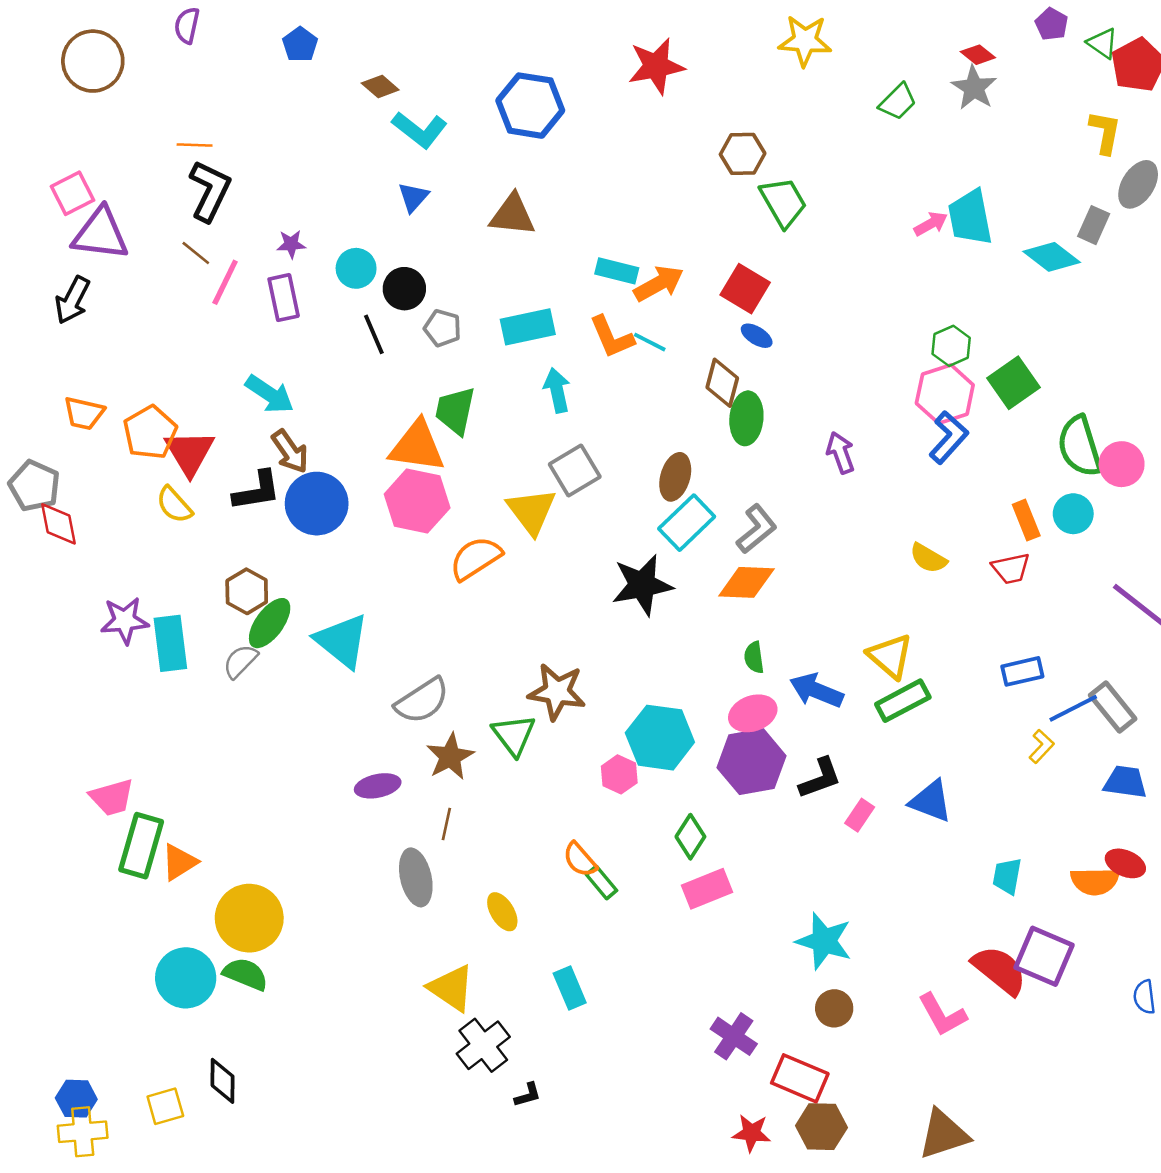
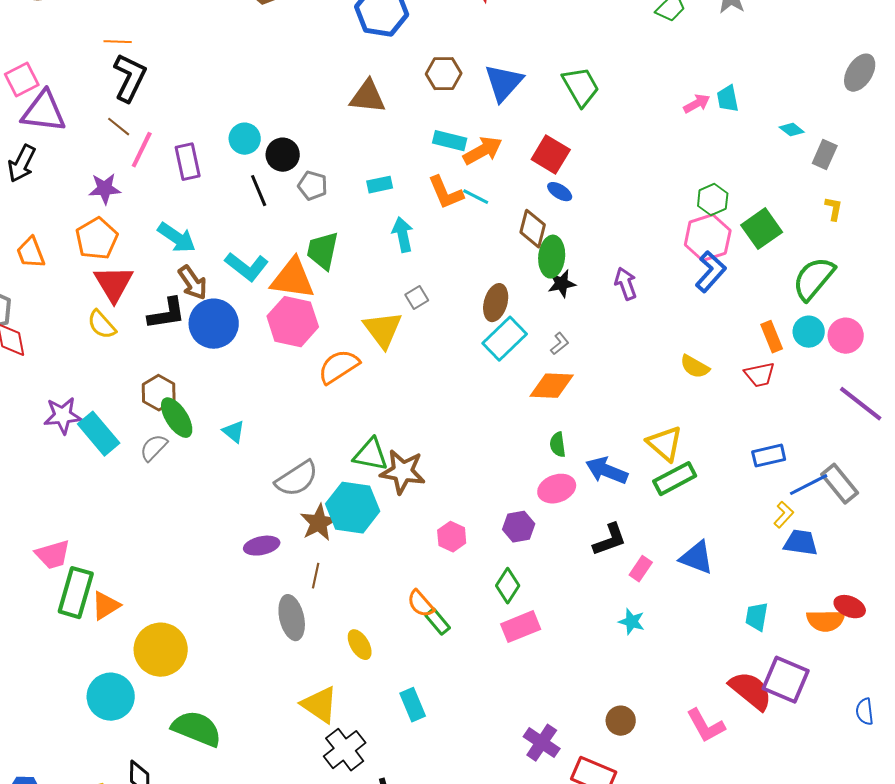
cyan L-shape: (420, 130) -> (247, 267), moved
yellow L-shape: (1105, 132) -> (834, 209), moved, size x0.7
brown hexagon: (743, 154) -> (444, 74), moved
blue triangle: (413, 197) -> (504, 83), moved, size x1.6
cyan trapezoid: (970, 217) -> (728, 99), size x0.6
gray rectangle: (1094, 225) -> (825, 155), moved
purple star: (291, 244) -> (105, 189), moved, size x1.4
cyan diamond: (1052, 257) -> (792, 130), size x0.6
cyan rectangle: (528, 327) -> (380, 185), size x0.6
orange trapezoid: (84, 413) -> (31, 253), turned 56
orange pentagon: (150, 432) -> (97, 239), moved
green semicircle: (1080, 446) -> (814, 279), turned 57
pink circle: (1122, 464) -> (846, 336), moved
gray square: (575, 470) -> (417, 298), size x0.6
gray L-shape: (757, 529) -> (560, 344), size x0.6
black star: (642, 585) -> (562, 284), moved, size x0.6
green ellipse: (270, 623) -> (177, 418), turned -69
cyan triangle: (342, 641) -> (234, 432), size x0.5
cyan rectangle: (170, 643) -> (99, 434), turned -33
green triangle: (514, 735) -> (371, 455), moved, turned -42
cyan hexagon: (660, 738) -> (353, 508), moved
purple hexagon: (752, 762) -> (519, 527), moved, size x0.6
blue trapezoid: (1125, 782) -> (801, 543), moved
cyan star: (824, 941) -> (632, 622), moved, size x0.6
green semicircle: (245, 974) -> (197, 729), moved, size x1.4

